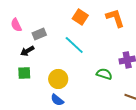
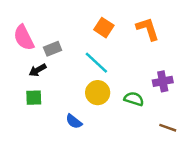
pink semicircle: (16, 25) -> (24, 38), size x1.5
yellow circle: (58, 79) -> (98, 93), moved
blue semicircle: (57, 100) -> (74, 121), moved

